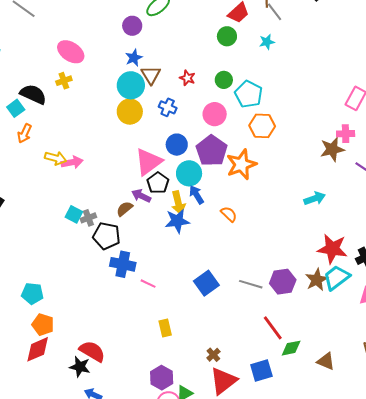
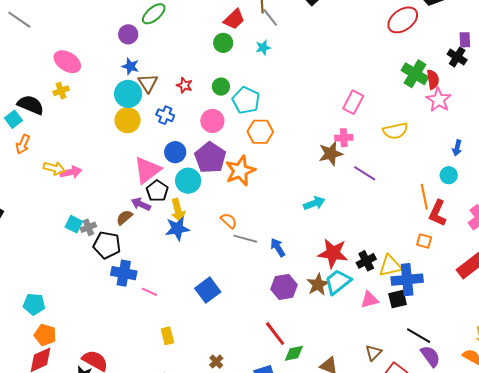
blue star: (134, 58) -> (130, 66), turned -30
blue arrow: (196, 195) -> (278, 247), moved
gray line: (251, 284) -> (245, 239), moved

